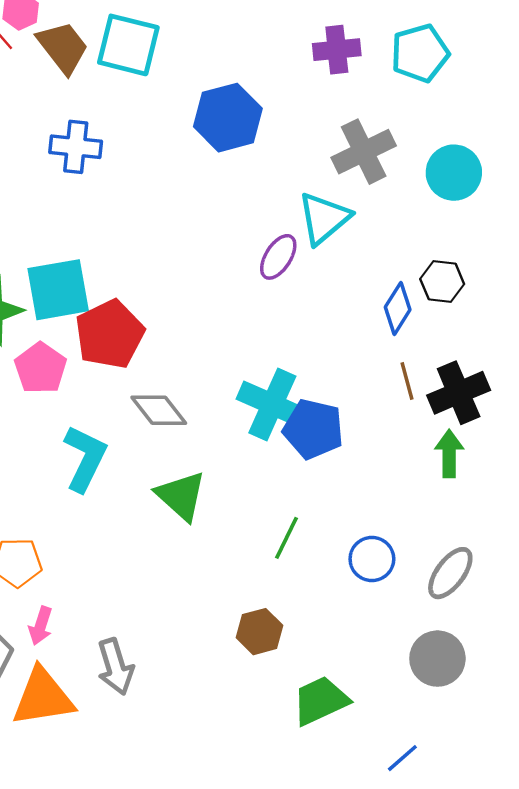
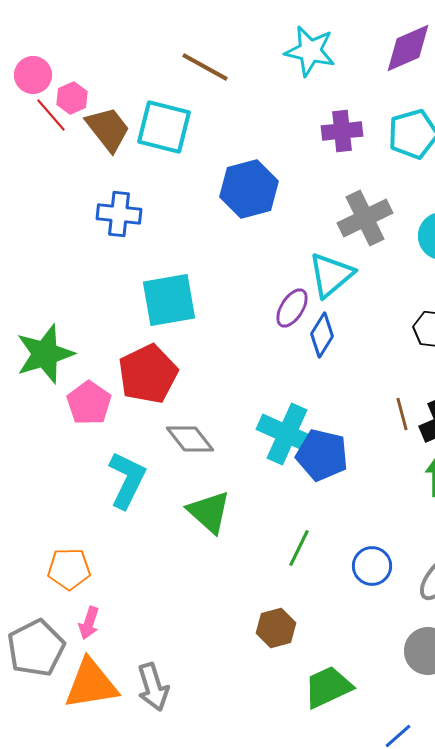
cyan square: (58, 290) -> (169, 300), moved
blue diamond: (398, 308) -> (322, 335), moved
gray arrow: (115, 667) -> (153, 687), moved

